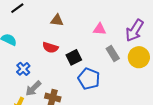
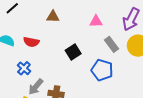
red semicircle: (50, 48) -> (31, 42), moved
blue pentagon: (89, 79) -> (102, 70), moved

